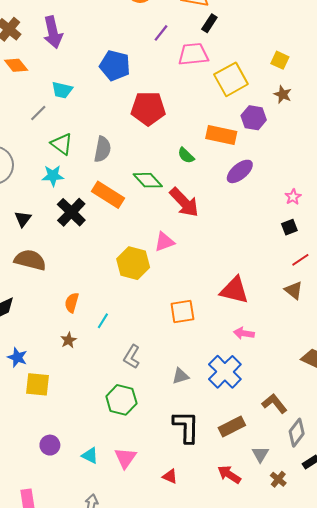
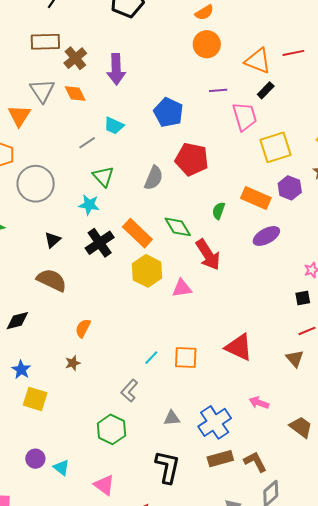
purple line: (161, 33) -> (218, 90), turned 36
pink trapezoid: (193, 54) -> (245, 117), turned 68
gray semicircle: (102, 149) -> (154, 178), moved
green semicircle: (186, 155) -> (219, 211), turned 54
yellow hexagon: (133, 263) -> (147, 271), moved
cyan line: (103, 321) -> (151, 358), moved
pink arrow: (244, 333) -> (259, 403), moved
brown rectangle: (232, 427) -> (220, 459), moved
cyan triangle: (90, 456) -> (61, 468), moved
pink triangle: (125, 458) -> (104, 485), turned -40

